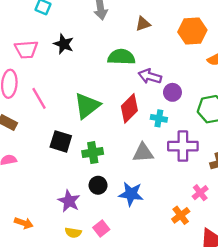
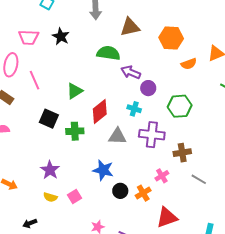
brown triangle: (143, 24) -> (130, 27), size x1.5
green triangle: (87, 106) -> (75, 91), size x0.7
red diamond: (129, 108) -> (100, 112), moved
black circle: (98, 185) -> (120, 191), moved

